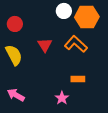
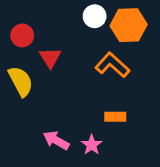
red triangle: (45, 45) -> (50, 58), moved
pink arrow: (16, 95) -> (56, 140), moved

